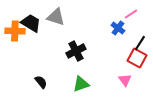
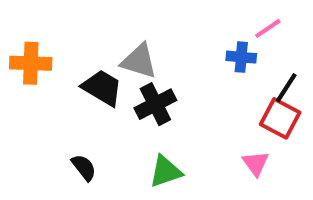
gray triangle: (56, 17) -> (139, 61), moved
black trapezoid: (31, 23) -> (102, 88), moved
blue cross: (118, 28) -> (241, 57), turned -32

